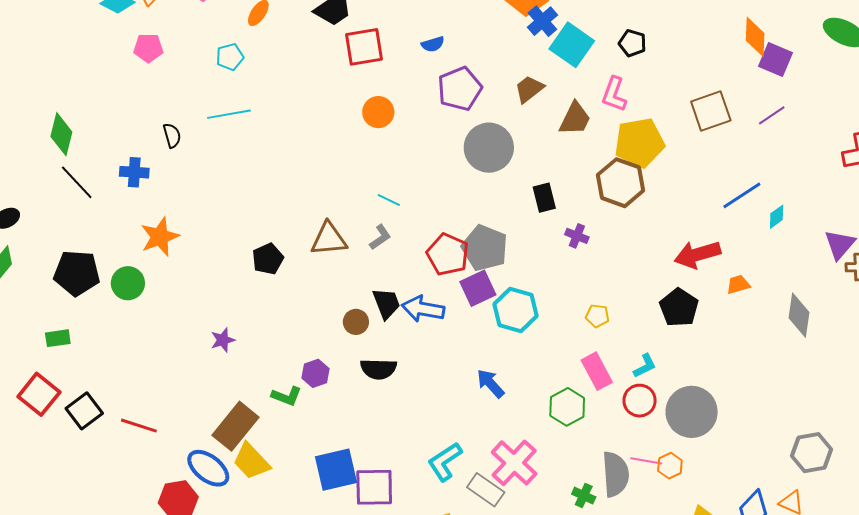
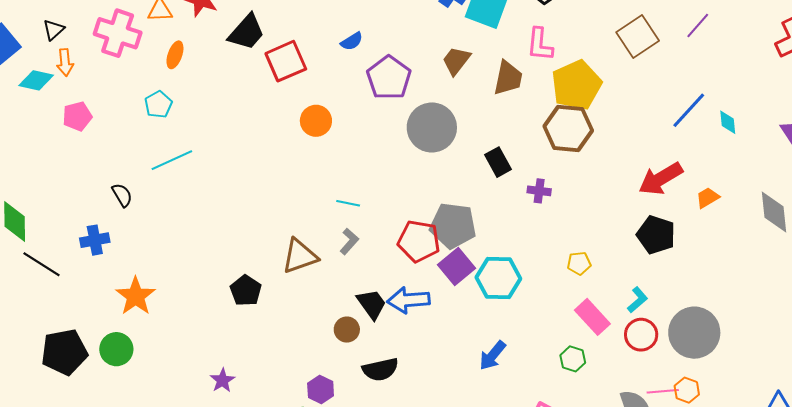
cyan diamond: (777, 217) -> (728, 122), turned -45
blue arrow: (490, 384) -> (493, 355), turned -84
green hexagon: (567, 407) -> (573, 359), size x0.7

